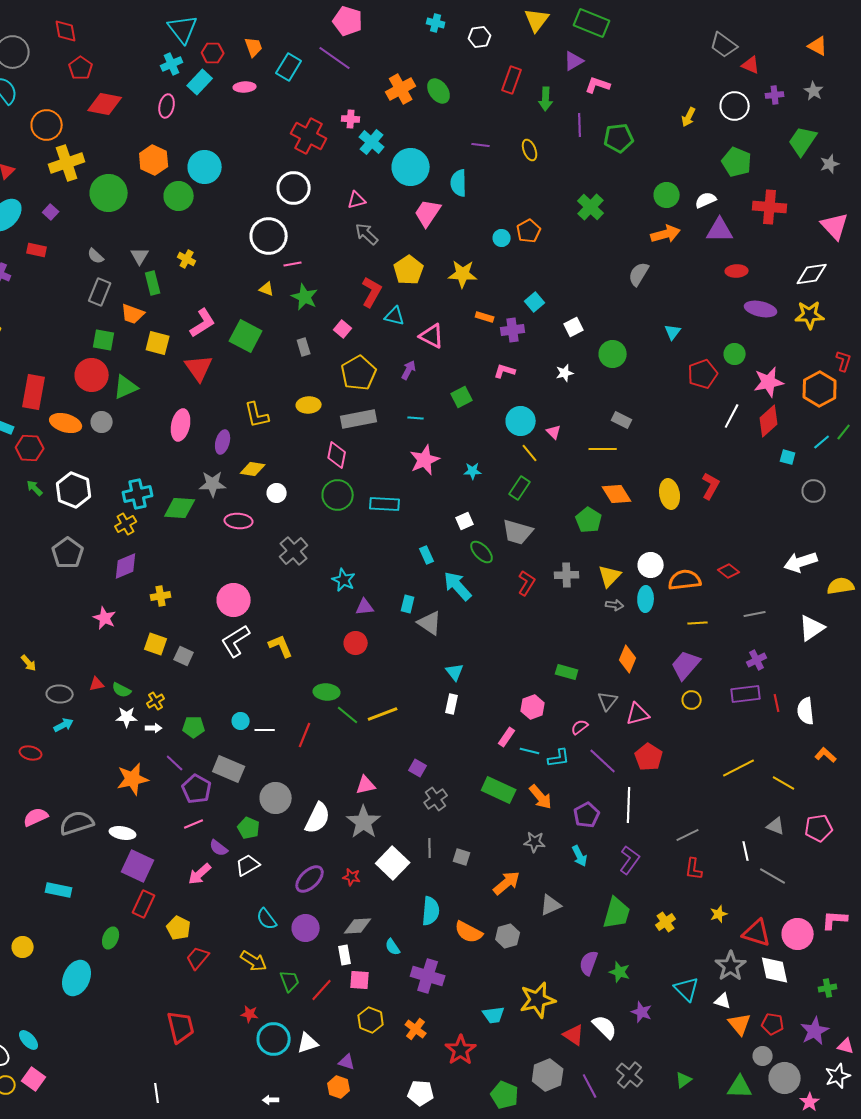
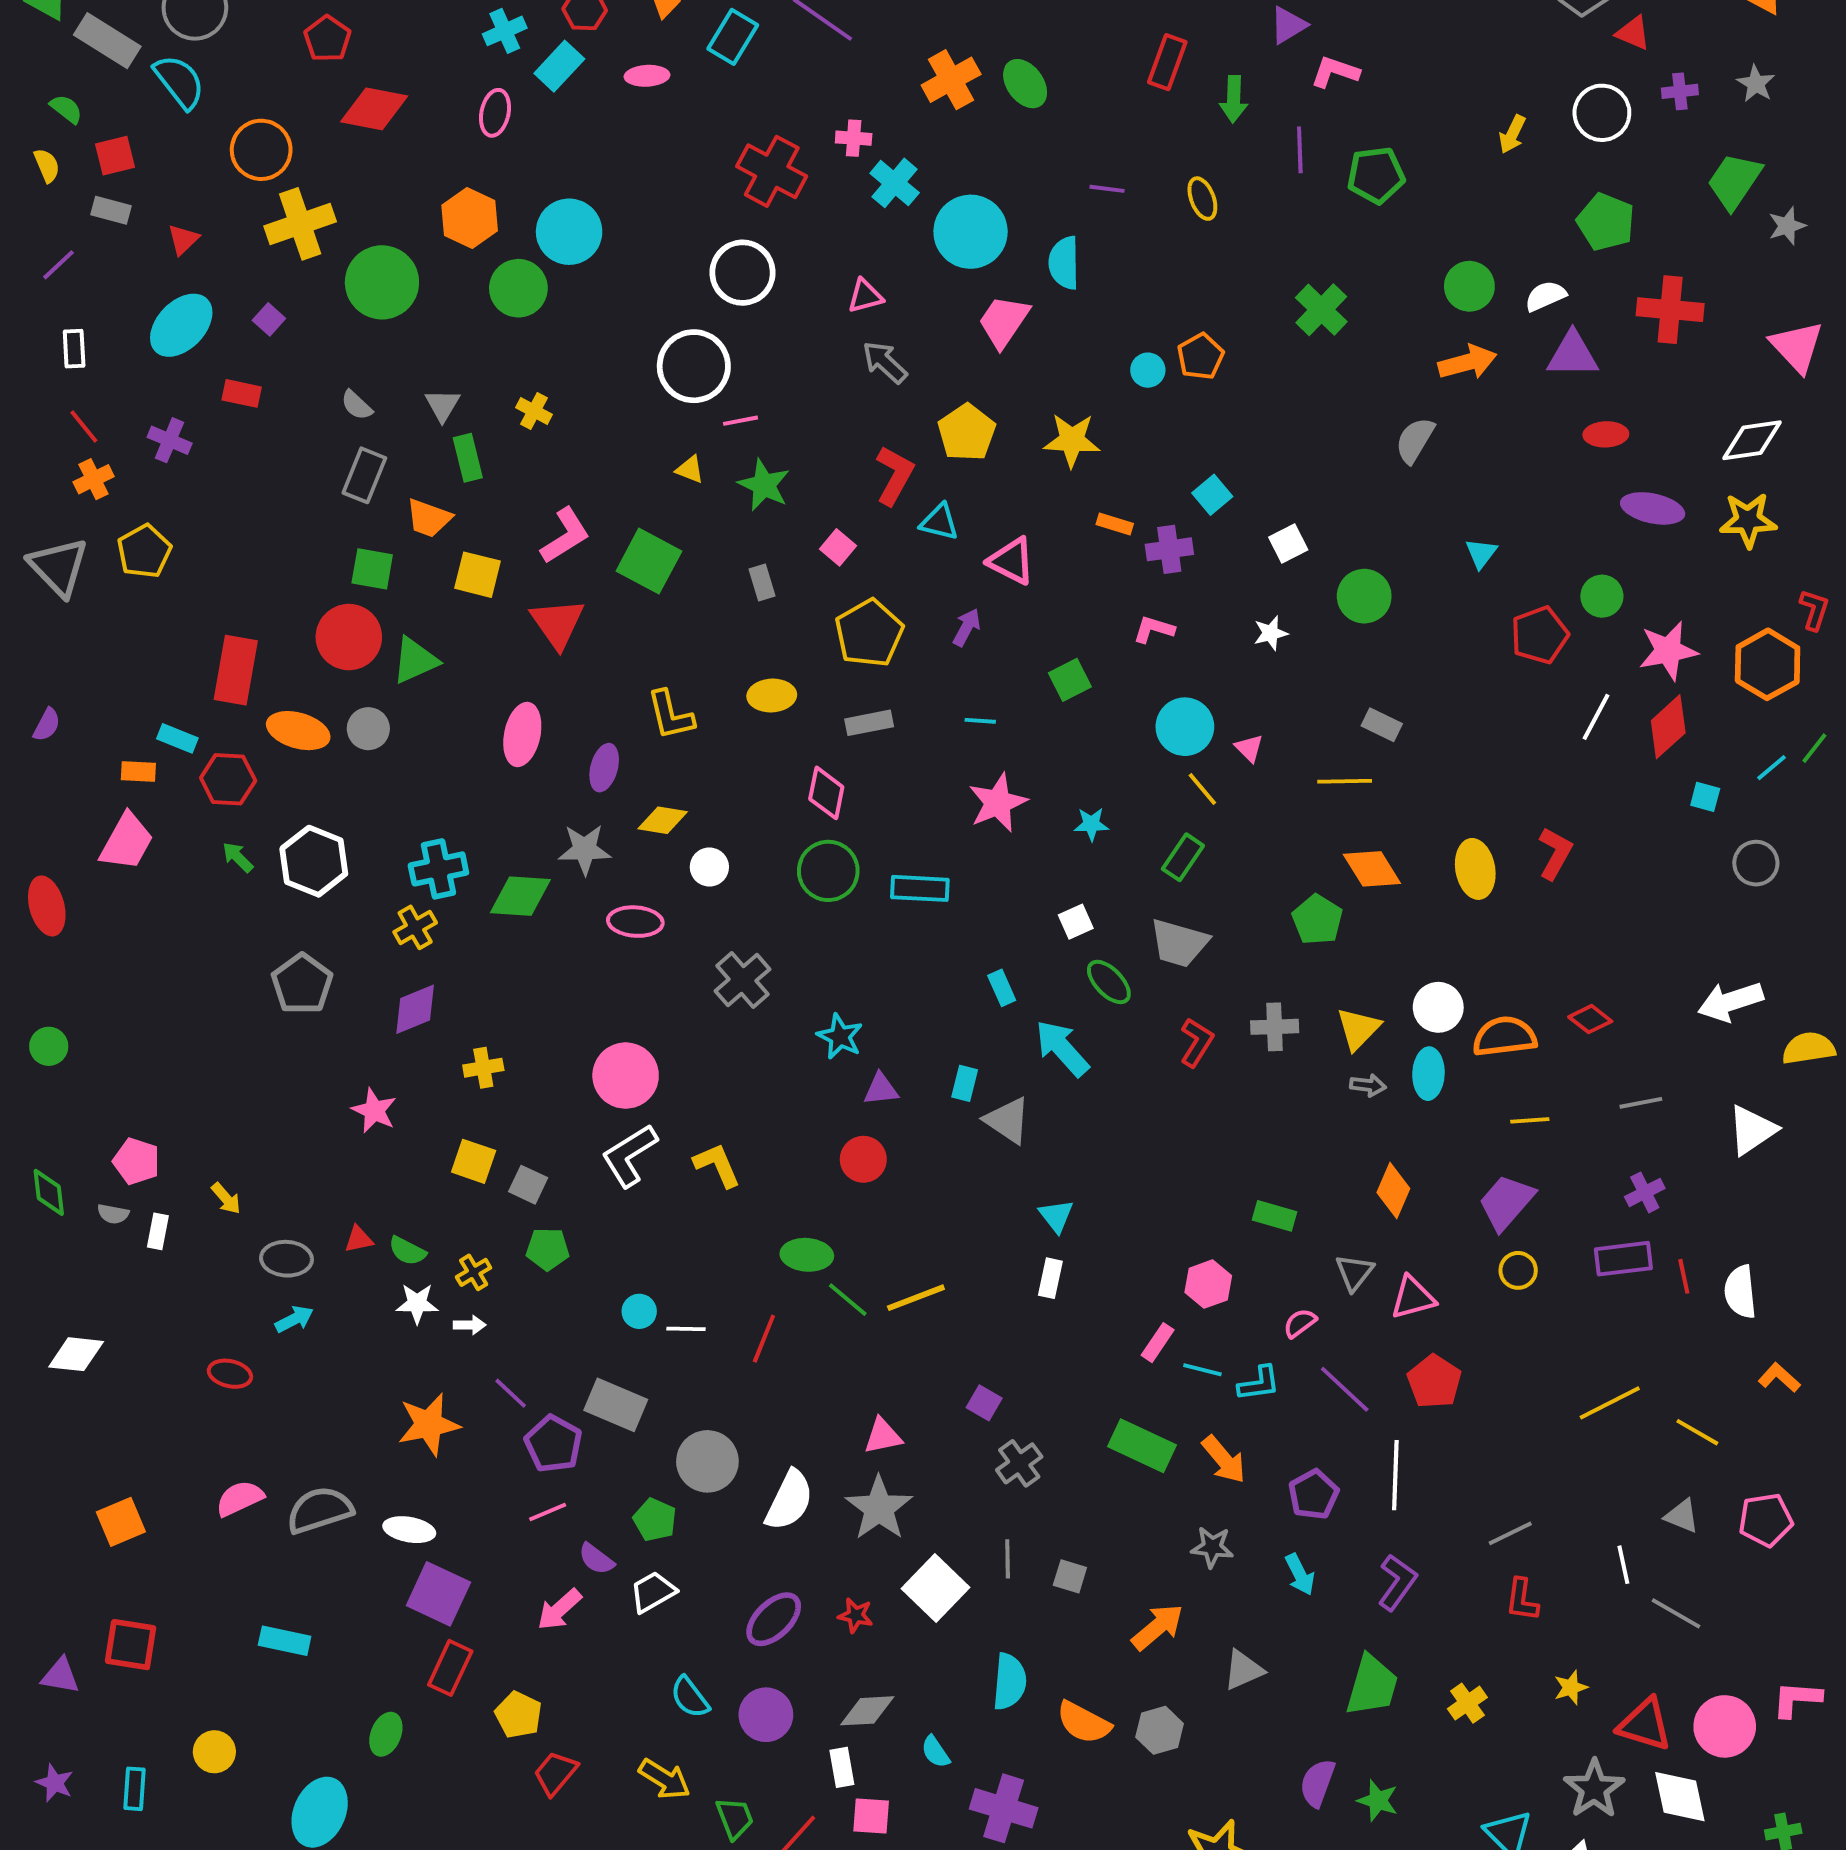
gray rectangle: (359, 419) -> (869, 723), size x0.7
green pentagon: (194, 727) -> (548, 1249), moved

